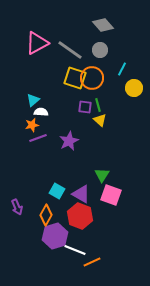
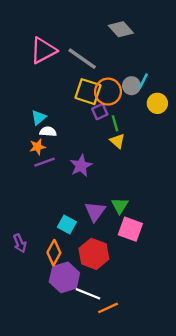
gray circle: (100, 50) -> (132, 86), moved
purple square: (85, 107) -> (100, 112), moved, turned -32
purple triangle: (81, 194) -> (95, 212), moved, turned 36

